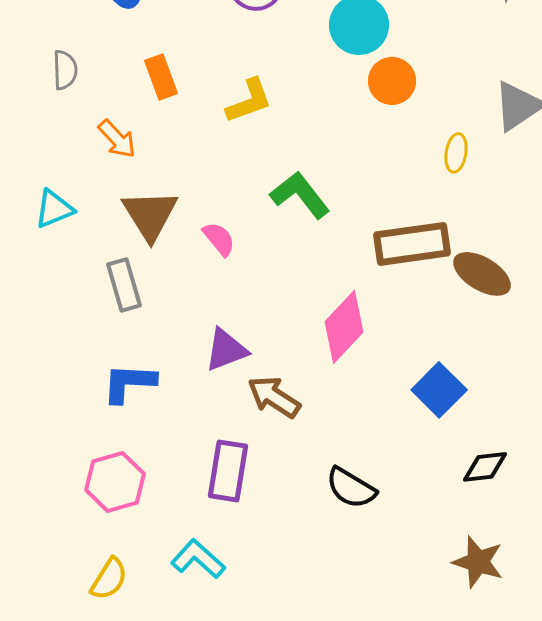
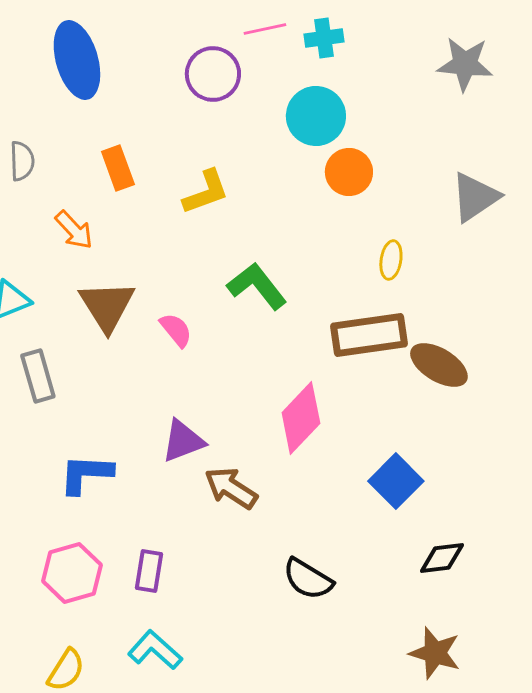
yellow ellipse: (456, 153) -> (391, 260), moved
gray rectangle: (124, 285) -> (38, 376), moved
purple rectangle: (228, 471) -> (149, 571), moved, size x0.7

